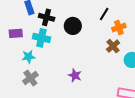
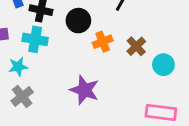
orange cross: (119, 28) -> (103, 42), moved
purple star: (75, 75) -> (85, 90), size x1.5

